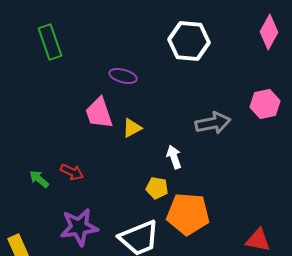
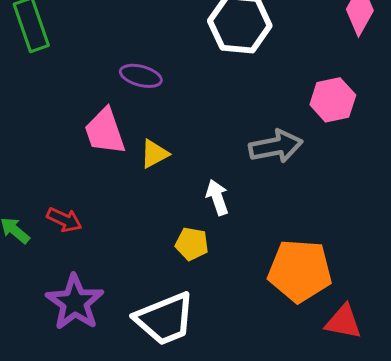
pink hexagon: (265, 104) -> (333, 100), moved
orange pentagon: (188, 214) -> (300, 271), moved
purple star: (79, 227) -> (75, 302), turned -30

